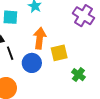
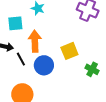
orange arrow: (40, 38) -> (35, 41), moved

